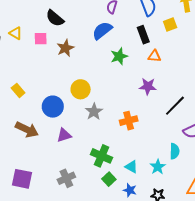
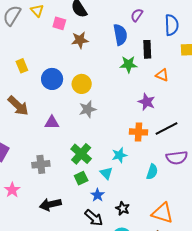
blue semicircle: (102, 30) -> (120, 35), turned 100
black rectangle: (143, 35) -> (147, 49), moved
blue circle: (53, 107) -> (52, 79), moved
orange cross: (129, 121) -> (138, 132), moved
cyan star: (158, 167) -> (119, 155), moved

